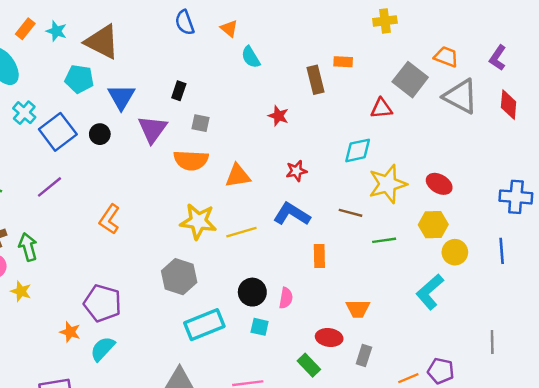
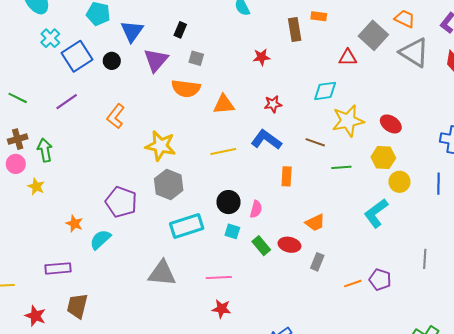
red star: (278, 116) -> (261, 57), turned -30
orange L-shape: (110, 219) -> (116, 116), moved
yellow star: (198, 221) -> (161, 146), moved
purple pentagon: (102, 303) -> (121, 202), moved
orange trapezoid: (358, 309) -> (315, 223), turned -30
green rectangle: (309, 365) -> (261, 246), moved

